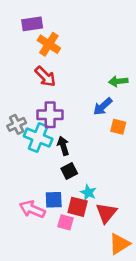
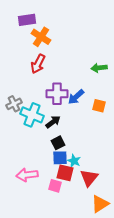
red arrow: (45, 77) -> (38, 64), turned 72
blue arrow: (103, 106) -> (76, 97), moved
purple cross: (50, 115) -> (57, 94), moved
black arrow: (63, 146) -> (53, 122), turned 70
blue square: (54, 200) -> (60, 158), moved
pink arrow: (32, 209) -> (27, 175), turned -30

